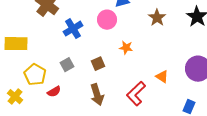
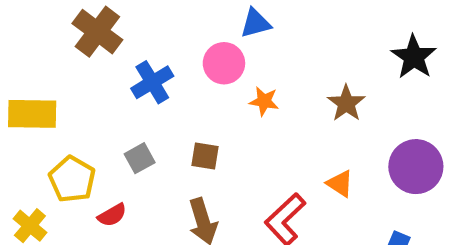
brown star: (157, 18) -> (346, 103), moved
orange star: (126, 48) -> (264, 101), moved
brown square: (98, 64) -> (205, 156), turned 32

